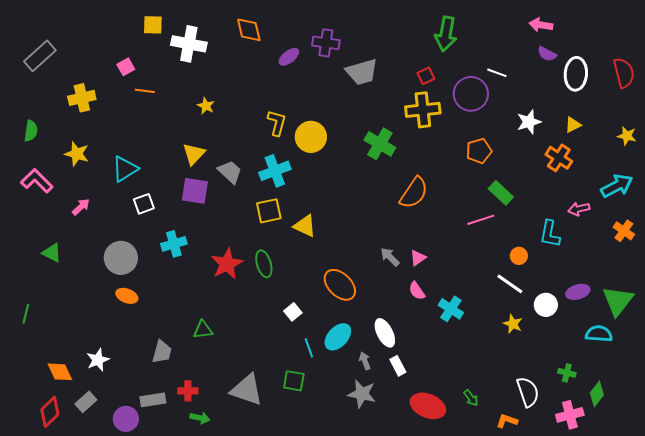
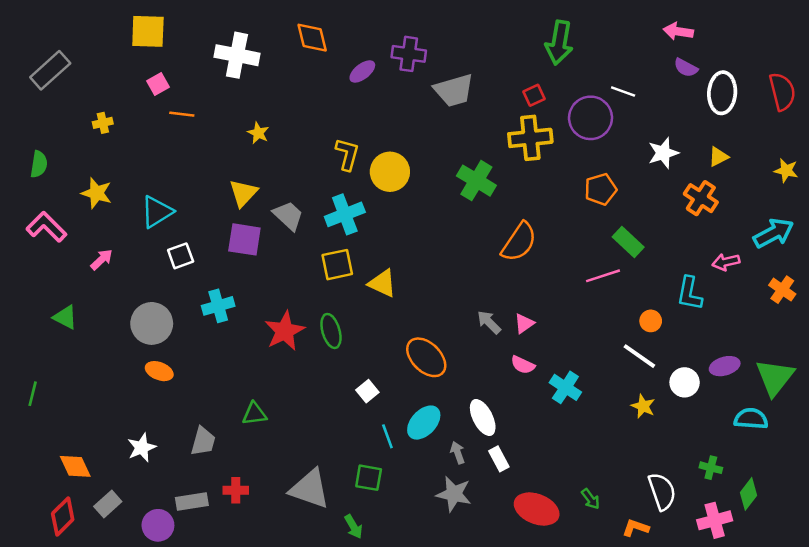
yellow square: (153, 25) -> (148, 31), moved, size x1.4
yellow cross: (82, 98) -> (103, 123), size x0.6
pink semicircle: (417, 291) -> (523, 365), turned -30
white star: (98, 360) -> (142, 448), moved
green arrow: (200, 418) -> (354, 527), moved, turned 48

